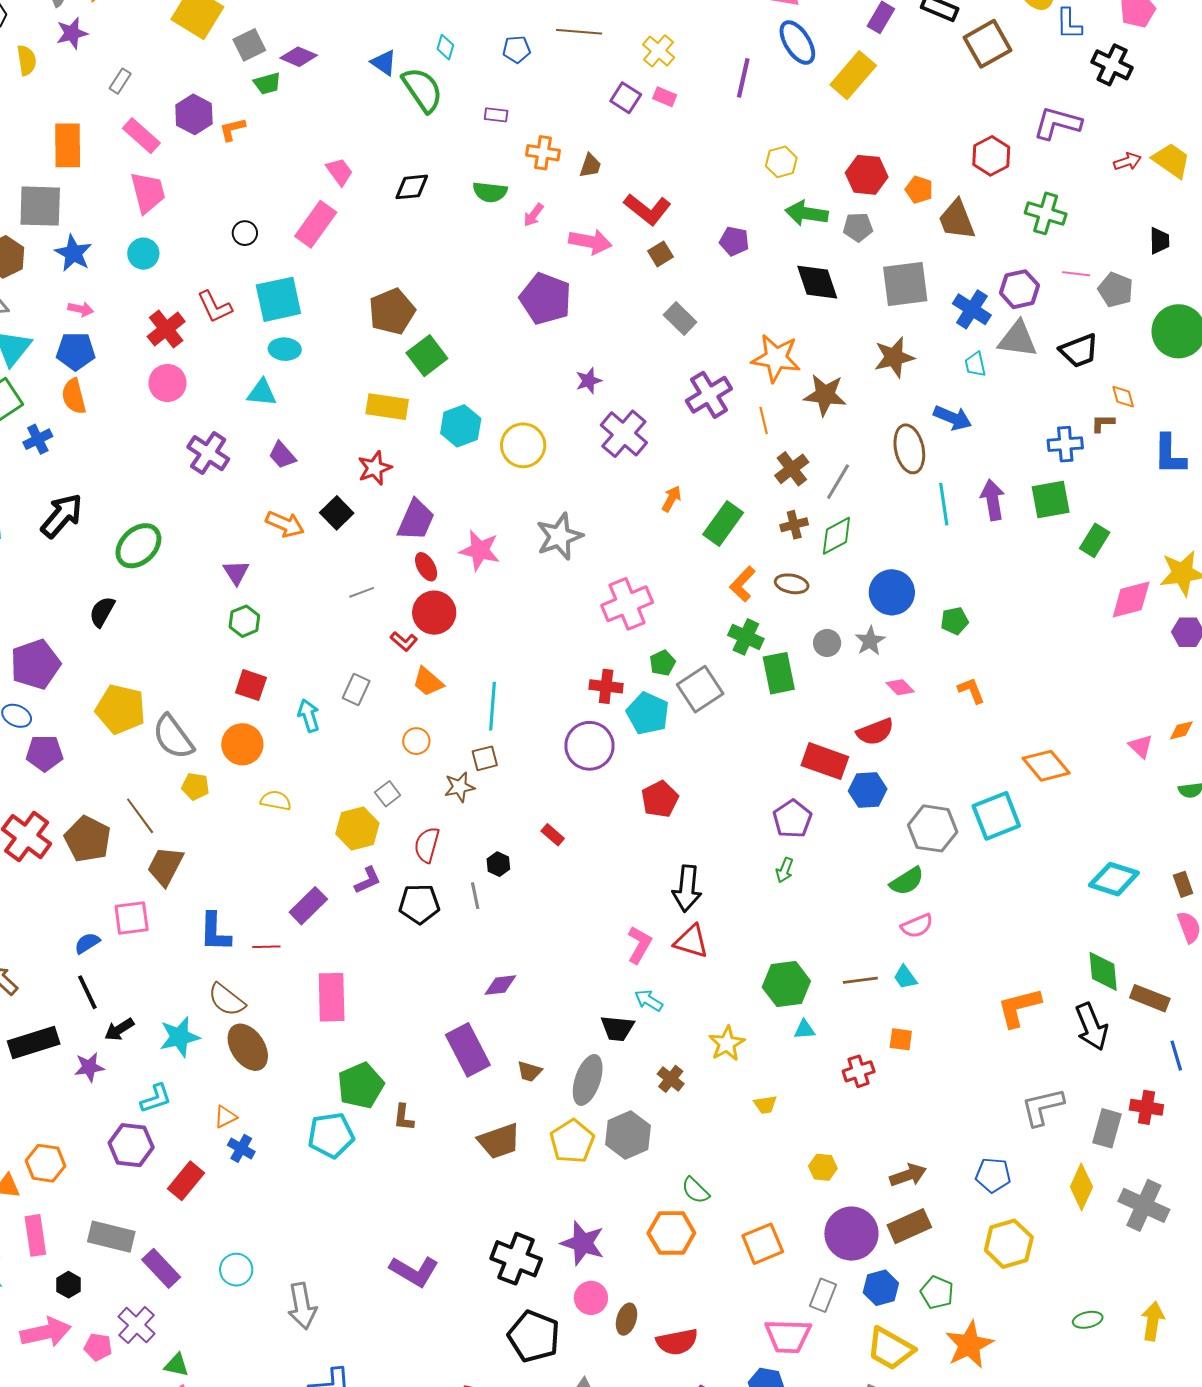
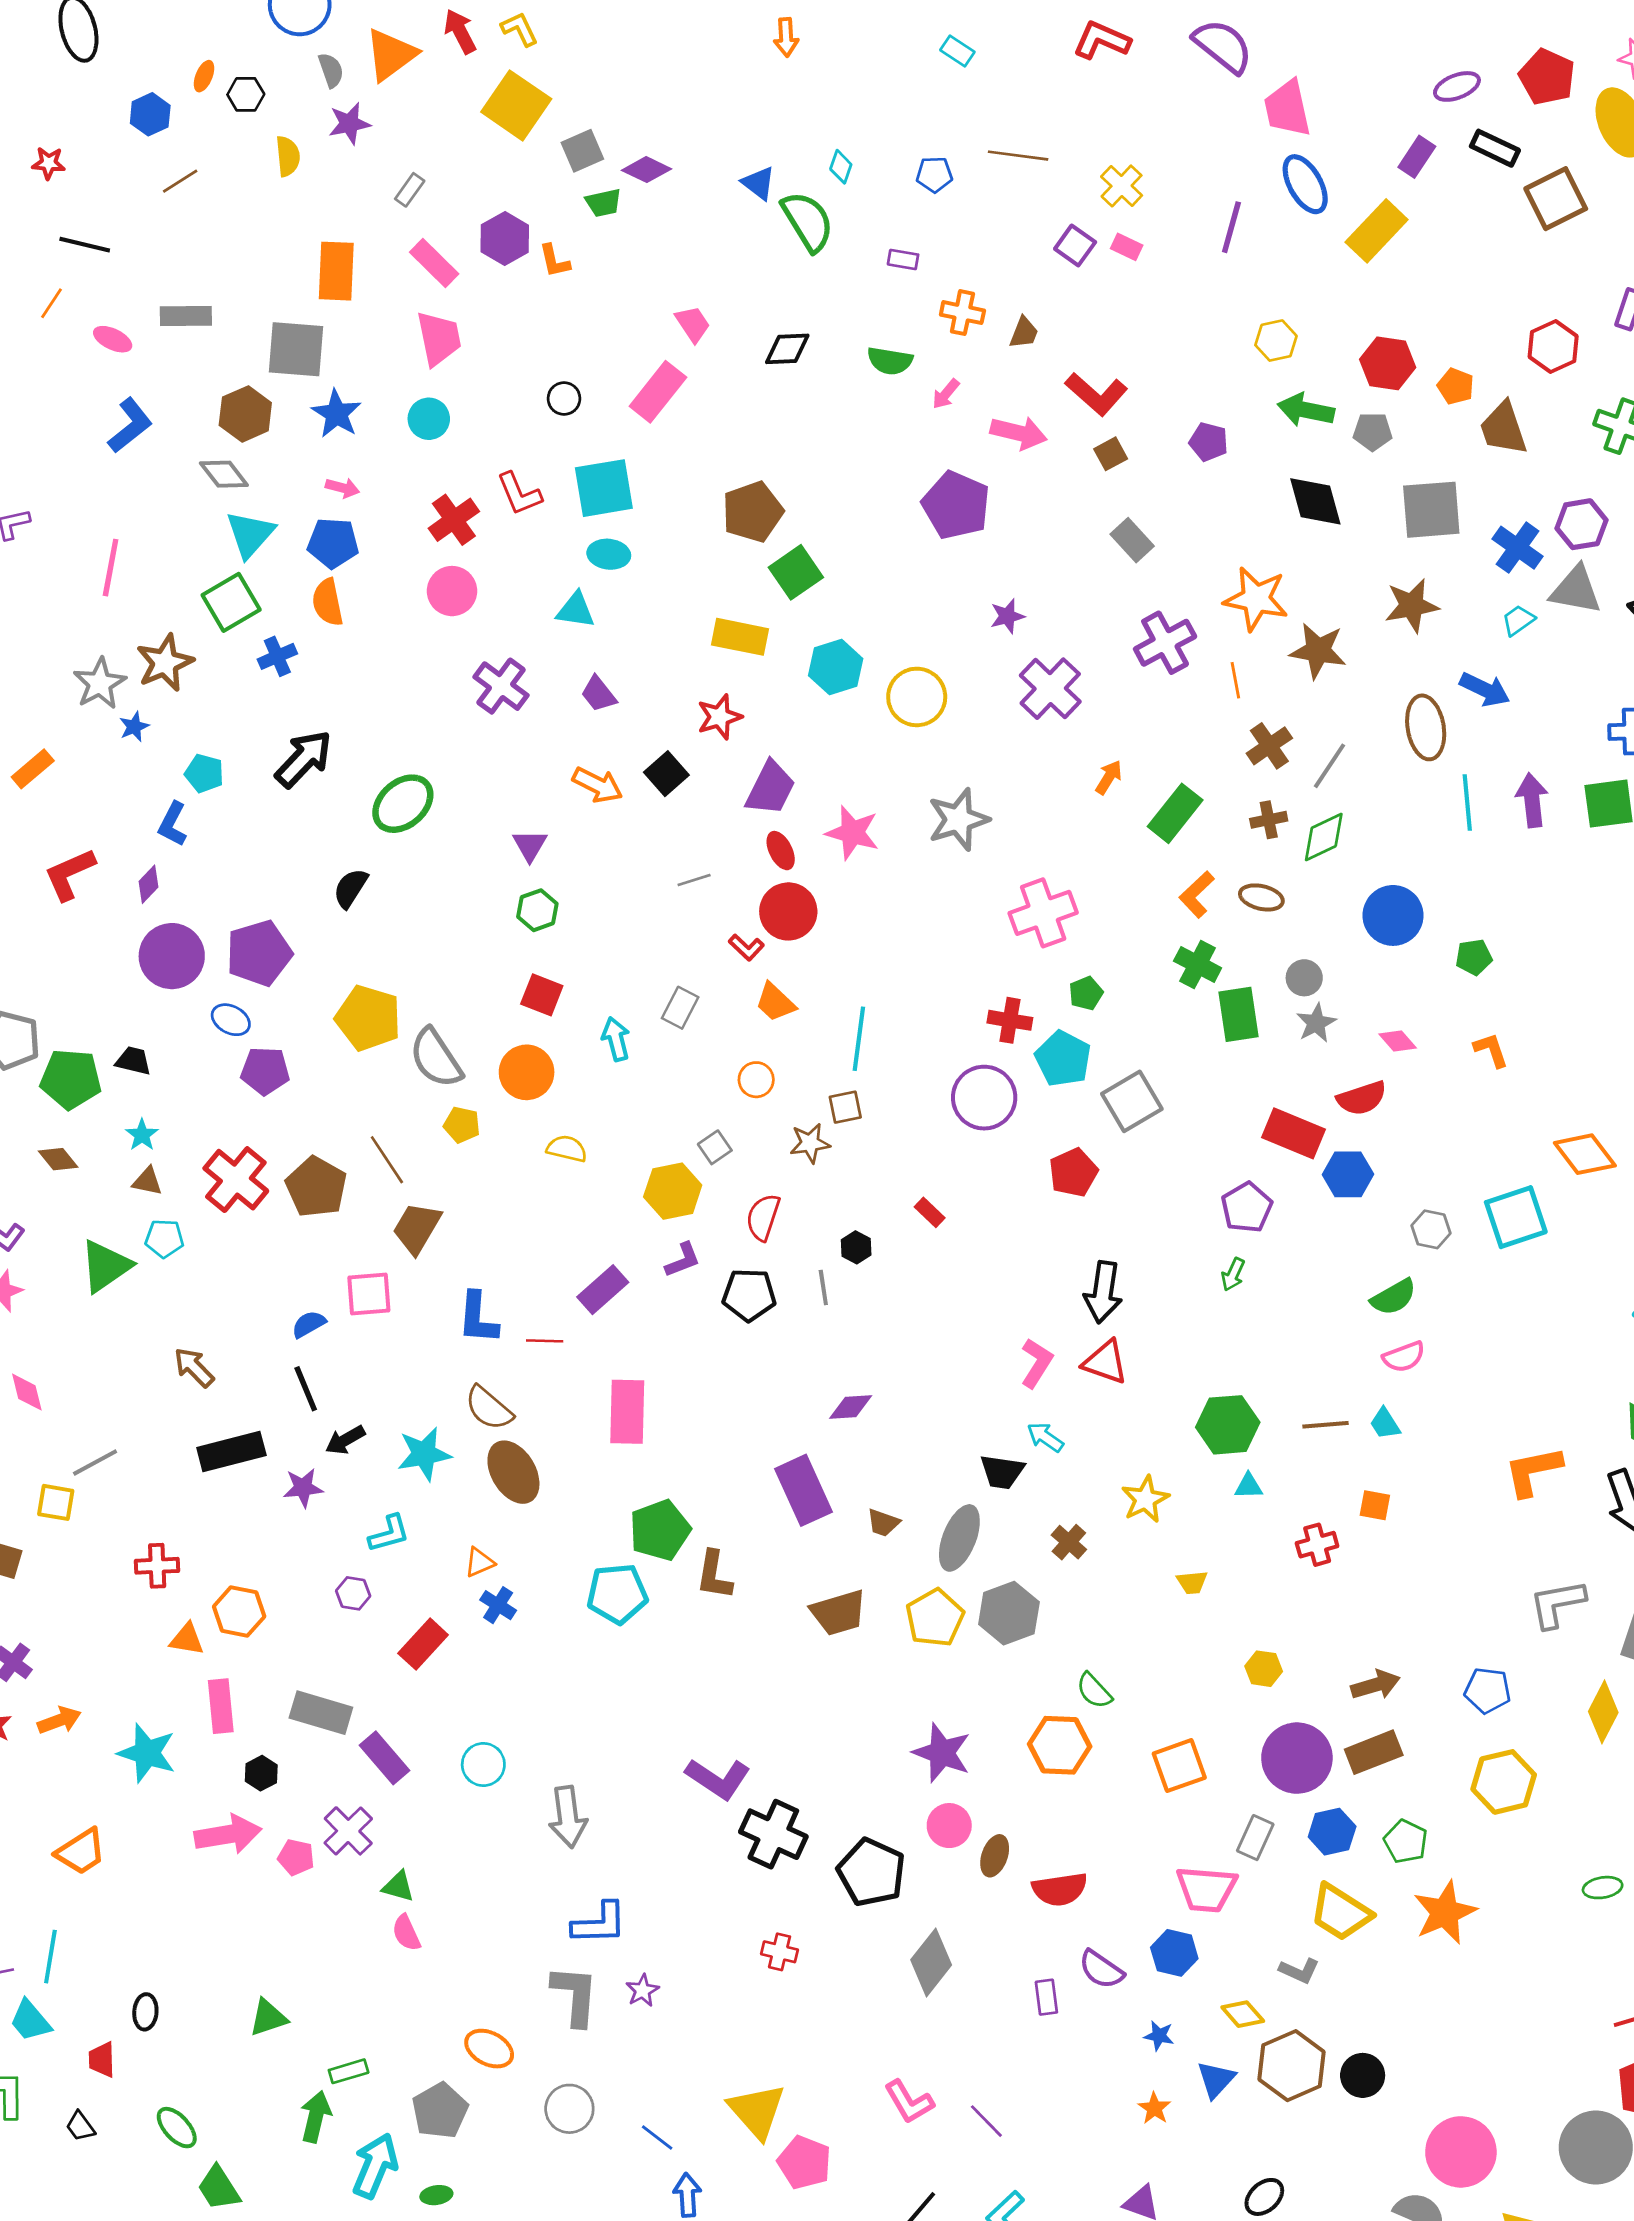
orange L-shape: (232, 129) -> (554, 261), turned -92
cyan trapezoid: (975, 364) -> (1518, 620), turned 64
gray star: (870, 641) -> (1316, 1023), moved
gray square: (700, 689) -> (1132, 1101), moved
gray hexagon: (933, 828) -> (1431, 1229), size x0.6
brown L-shape: (404, 1117) -> (714, 1575), size x1.4
purple hexagon: (131, 1145) -> (353, 1593), size x0.6
black cross: (516, 1259) -> (773, 1834), moved

